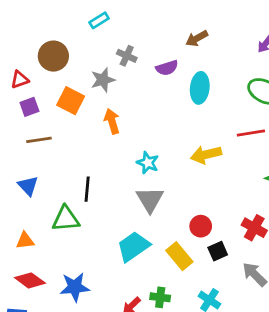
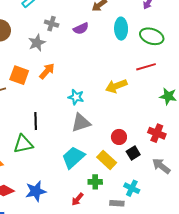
cyan ellipse: (200, 88) -> (121, 29), moved
orange square: (71, 101) -> (19, 75), moved
orange arrow: (112, 121) -> (47, 71), turned 66
gray triangle: (150, 199) -> (81, 123), turned 50
green cross: (160, 297) -> (95, 182), moved

